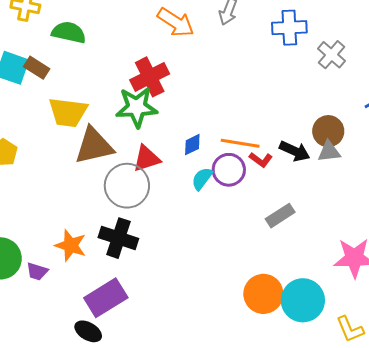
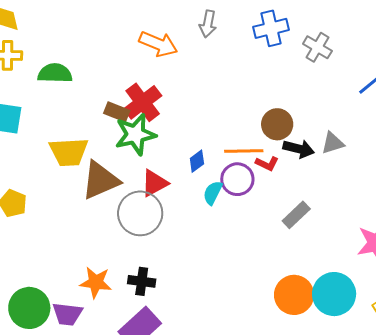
brown rectangle: (37, 68) -> (117, 112), moved
brown circle: (328, 131) -> (277, 124), moved
black cross: (118, 238) -> (142, 281), moved, size x0.7
purple trapezoid: (37, 271) -> (67, 314), size x1.4

